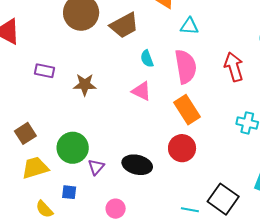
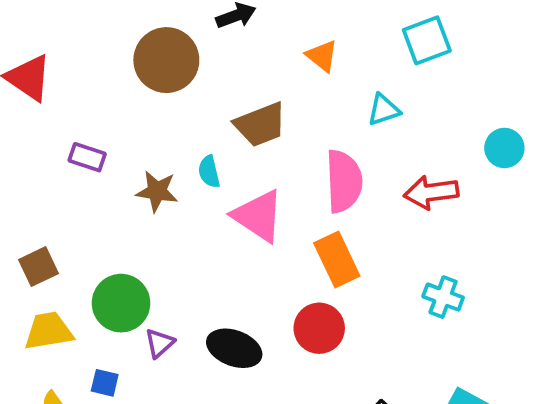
brown trapezoid: (124, 25) -> (260, 125), moved
cyan triangle: (189, 26) -> (384, 110), moved, turned -30
cyan semicircle: (147, 59) -> (209, 172), moved
red arrow: (234, 67) -> (431, 192), turned -88
pink triangle: (141, 91) -> (258, 216), size x1.5

